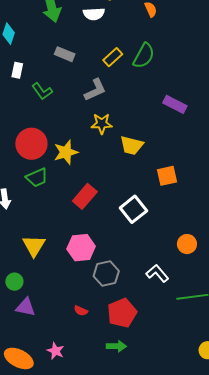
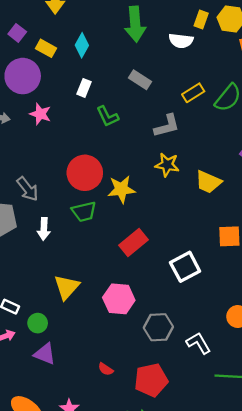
yellow trapezoid: (132, 145) -> (208, 182), moved
gray hexagon: (106, 274) -> (158, 327), moved

